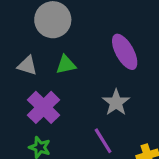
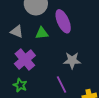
purple ellipse: (125, 52) -> (63, 21), moved
gray star: (116, 102) -> (72, 60), turned 30

